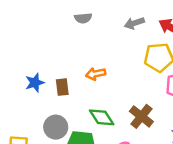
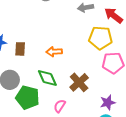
orange arrow: (96, 74) -> (54, 52), moved

